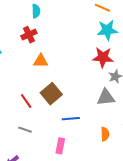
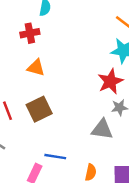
red star: (103, 57) -> (110, 81), turned 30
blue line: (71, 119) -> (55, 157), moved

